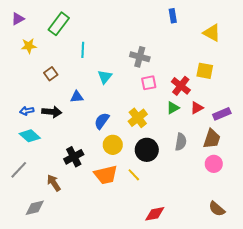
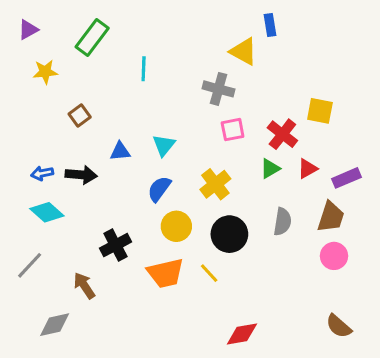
yellow triangle: (212, 33) -> (243, 52), moved
cyan line: (83, 50) -> (144, 69), moved
cyan triangle: (105, 77) -> (164, 145), moved

